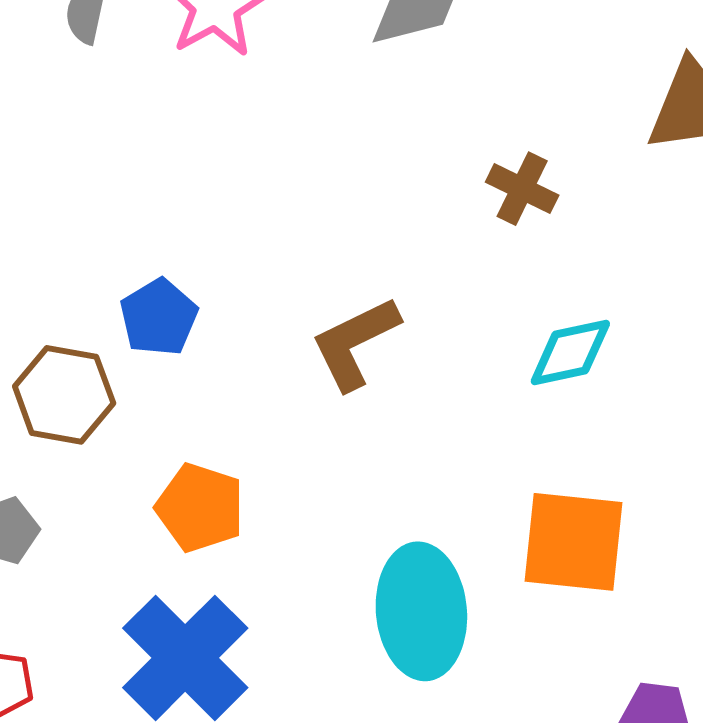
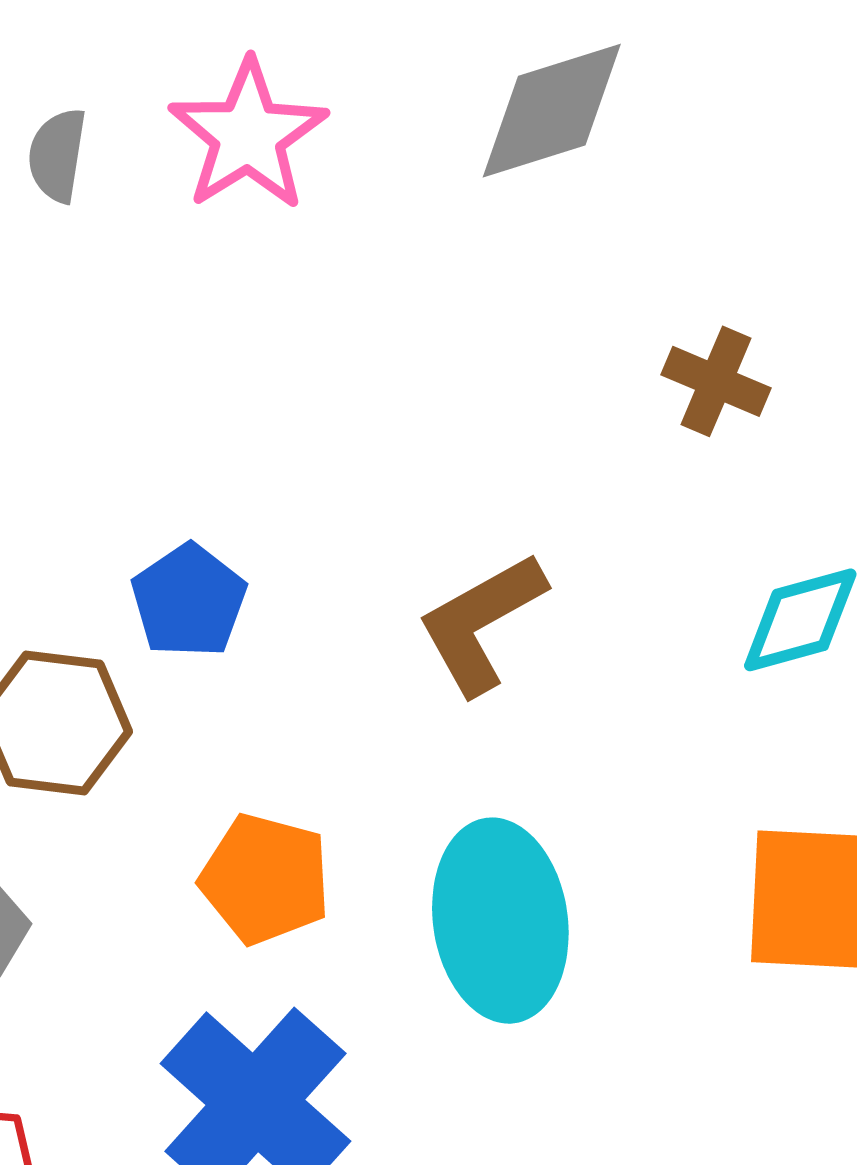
cyan ellipse: (421, 611) -> (500, 921), moved

